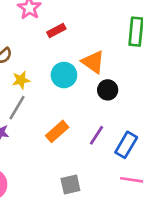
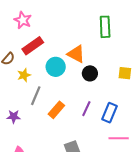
red rectangle: (56, 30) -> (33, 46), moved, size x1.5
gray line: (17, 108) -> (36, 96), moved

